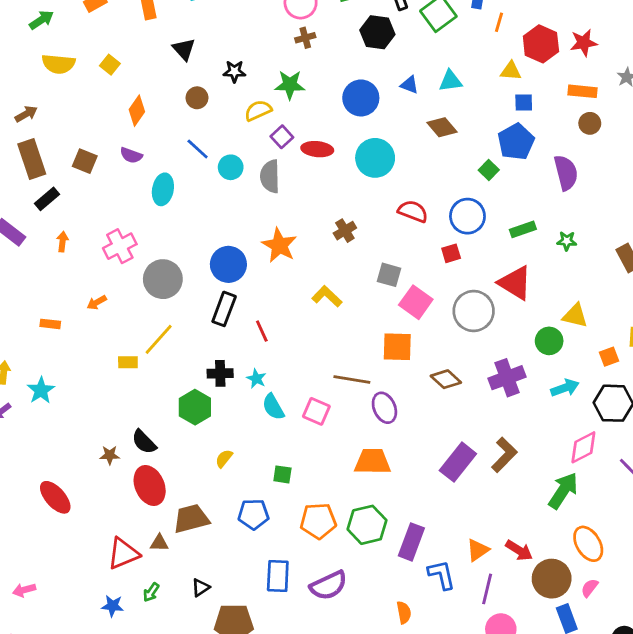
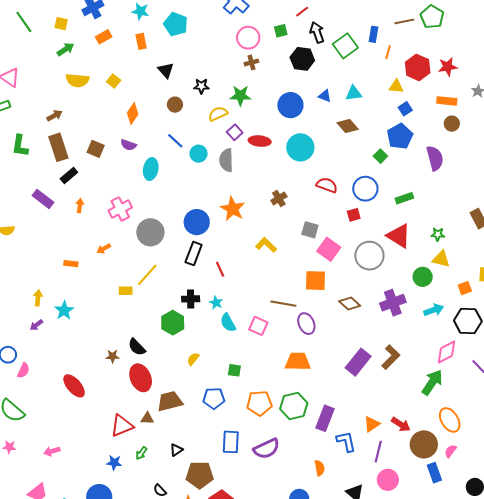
blue square: (524, 103) -> (405, 109), turned -32
green star: (567, 241) -> (438, 234), moved

